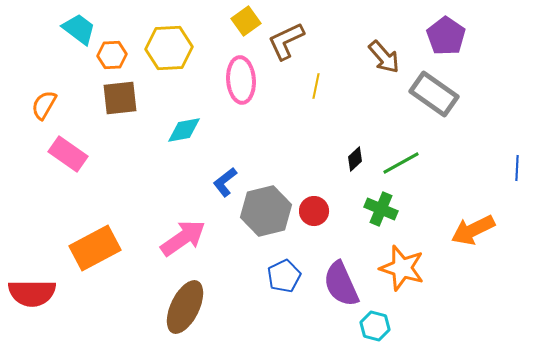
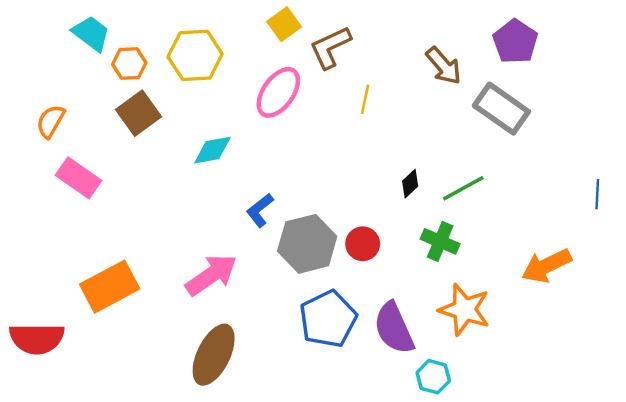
pink ellipse: (241, 80) -> (278, 92), turned 39
brown square: (120, 98) -> (138, 113), turned -30
blue pentagon: (284, 276) -> (328, 319), size x1.5

